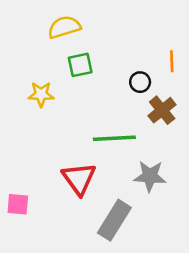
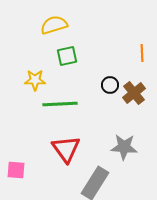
black circle: (140, 82) -> (110, 85), moved
green line: (114, 138) -> (60, 104), moved

